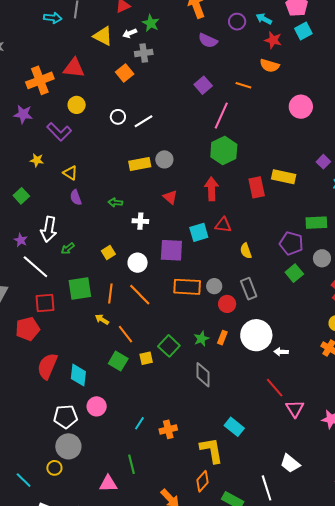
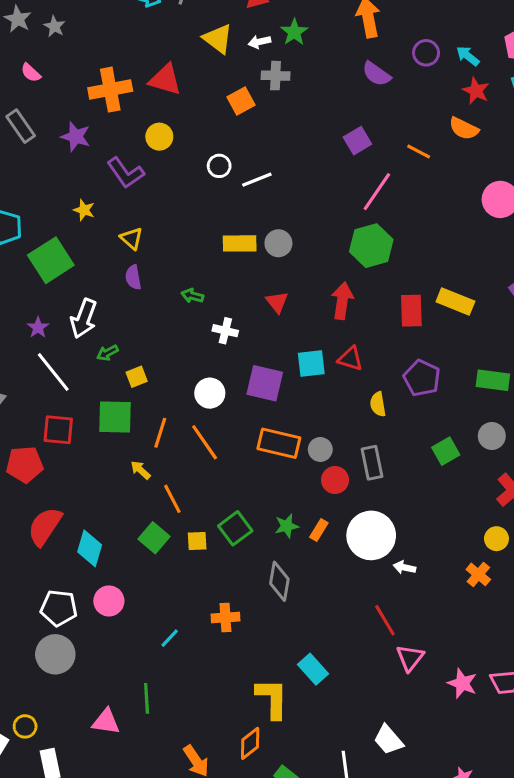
green square: (21, 196) -> (51, 260), size x1.8
purple pentagon: (291, 243) -> (422, 378), moved
yellow square: (108, 252) -> (137, 377), moved
orange cross: (168, 429) -> (225, 617), moved
yellow circle: (54, 468) -> (25, 726), moved

